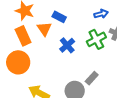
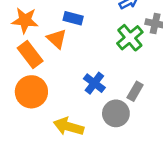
blue cross: (67, 45) -> (94, 83), moved

